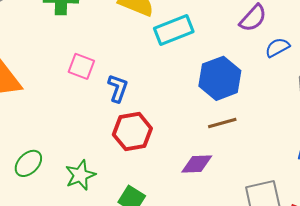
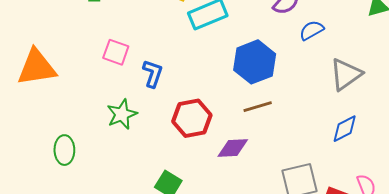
red hexagon: (132, 132) -> (192, 118), moved
green ellipse: (28, 163) -> (64, 150), turned -44
green star: (80, 175) -> (122, 114), moved

